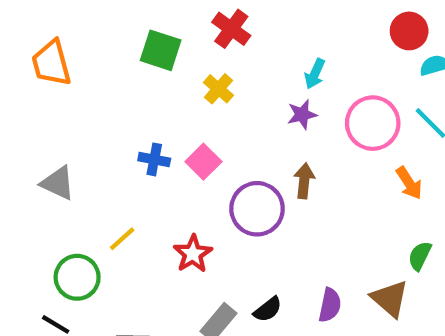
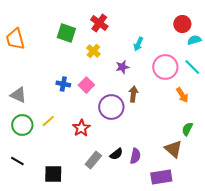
purple star: (302, 115) -> (122, 67), moved
green circle: (77, 277) -> (22, 125), moved
purple semicircle: (330, 305) -> (135, 156), moved

